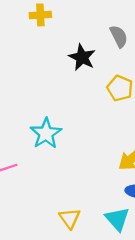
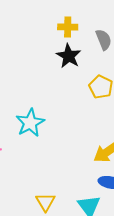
yellow cross: (40, 15) -> (68, 27), moved

